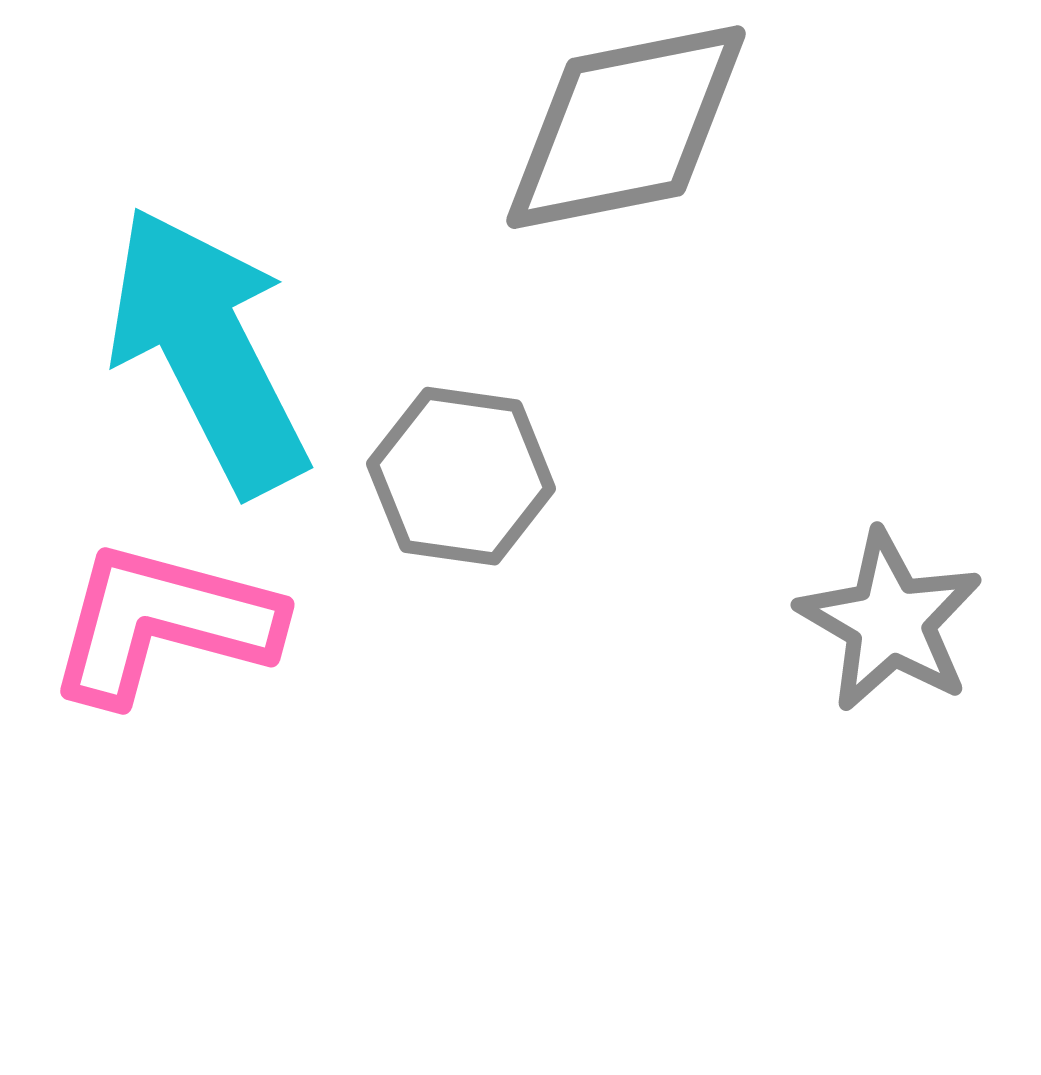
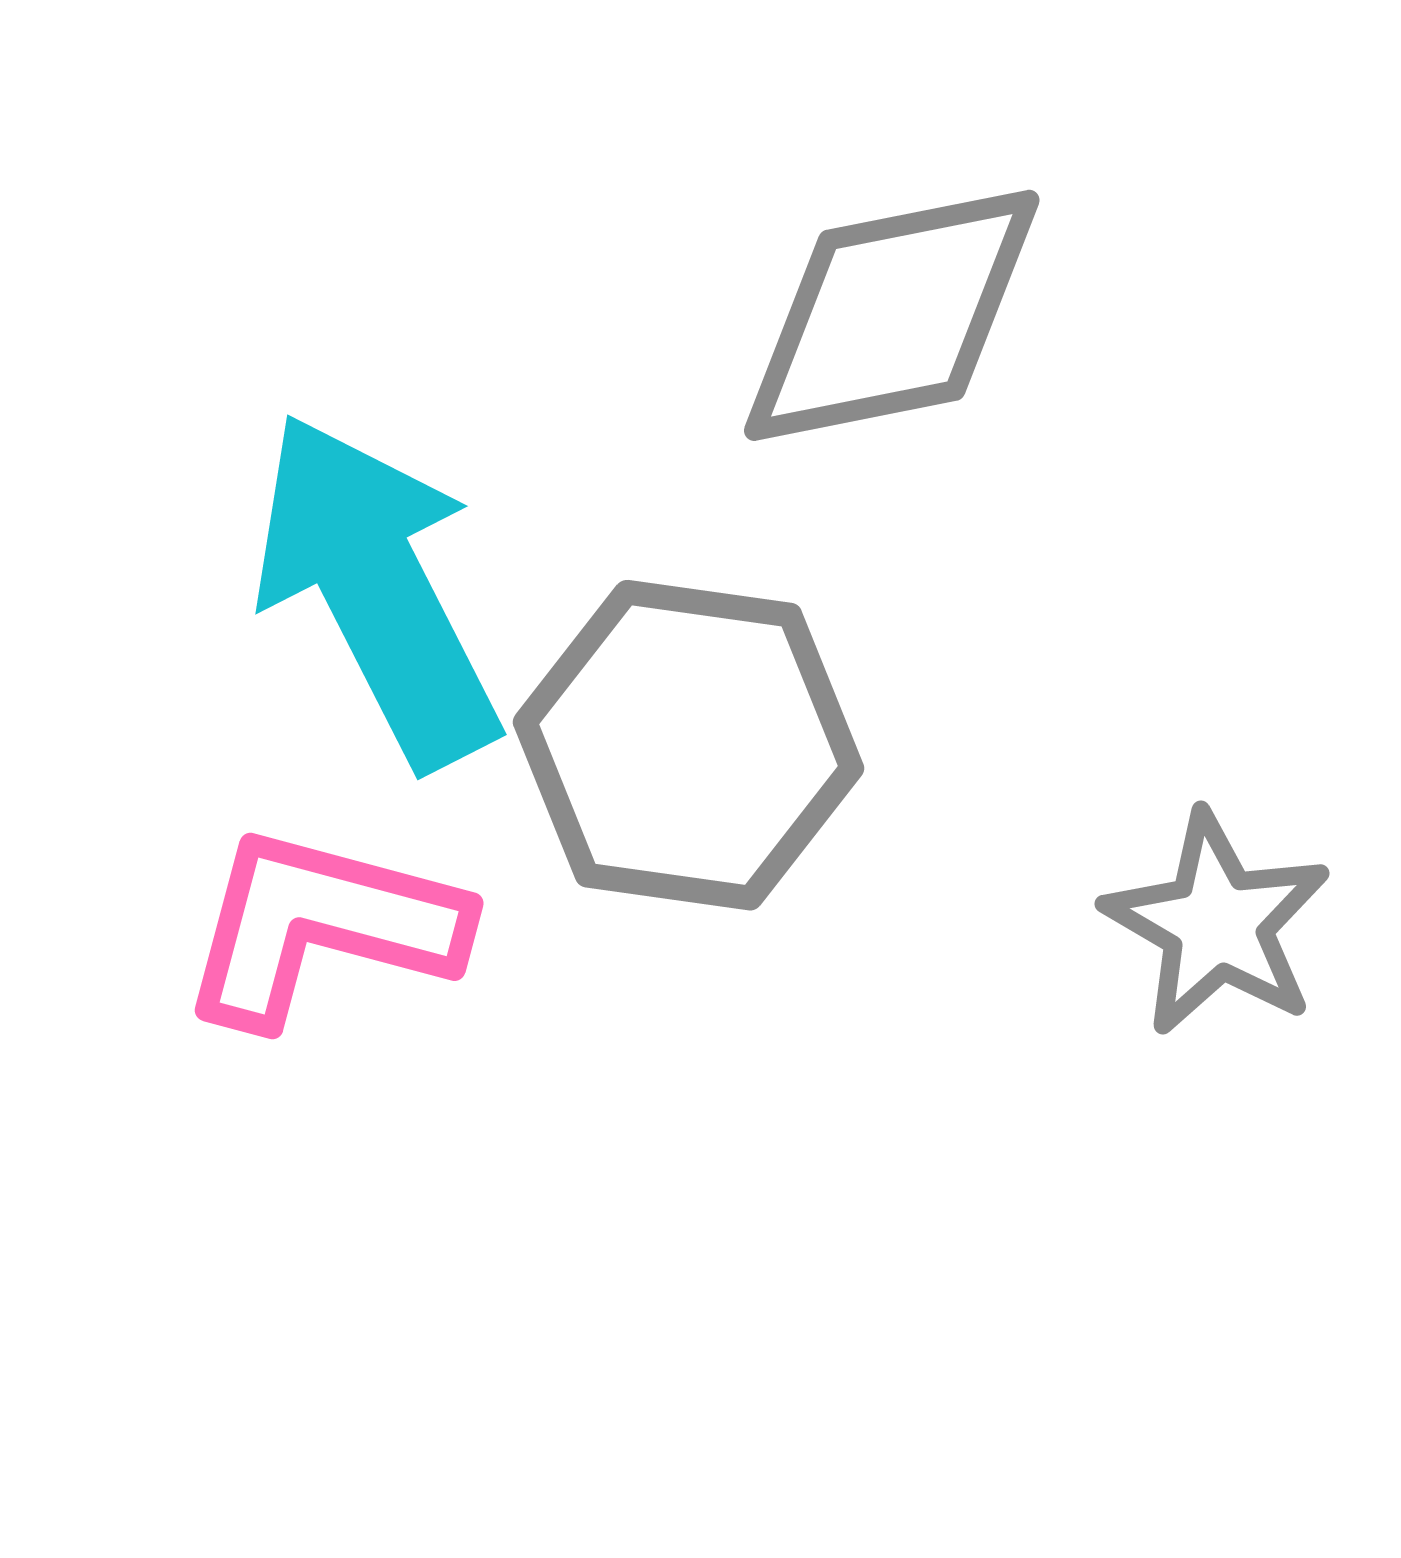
gray hexagon: (461, 476) -> (689, 745), size x1.5

